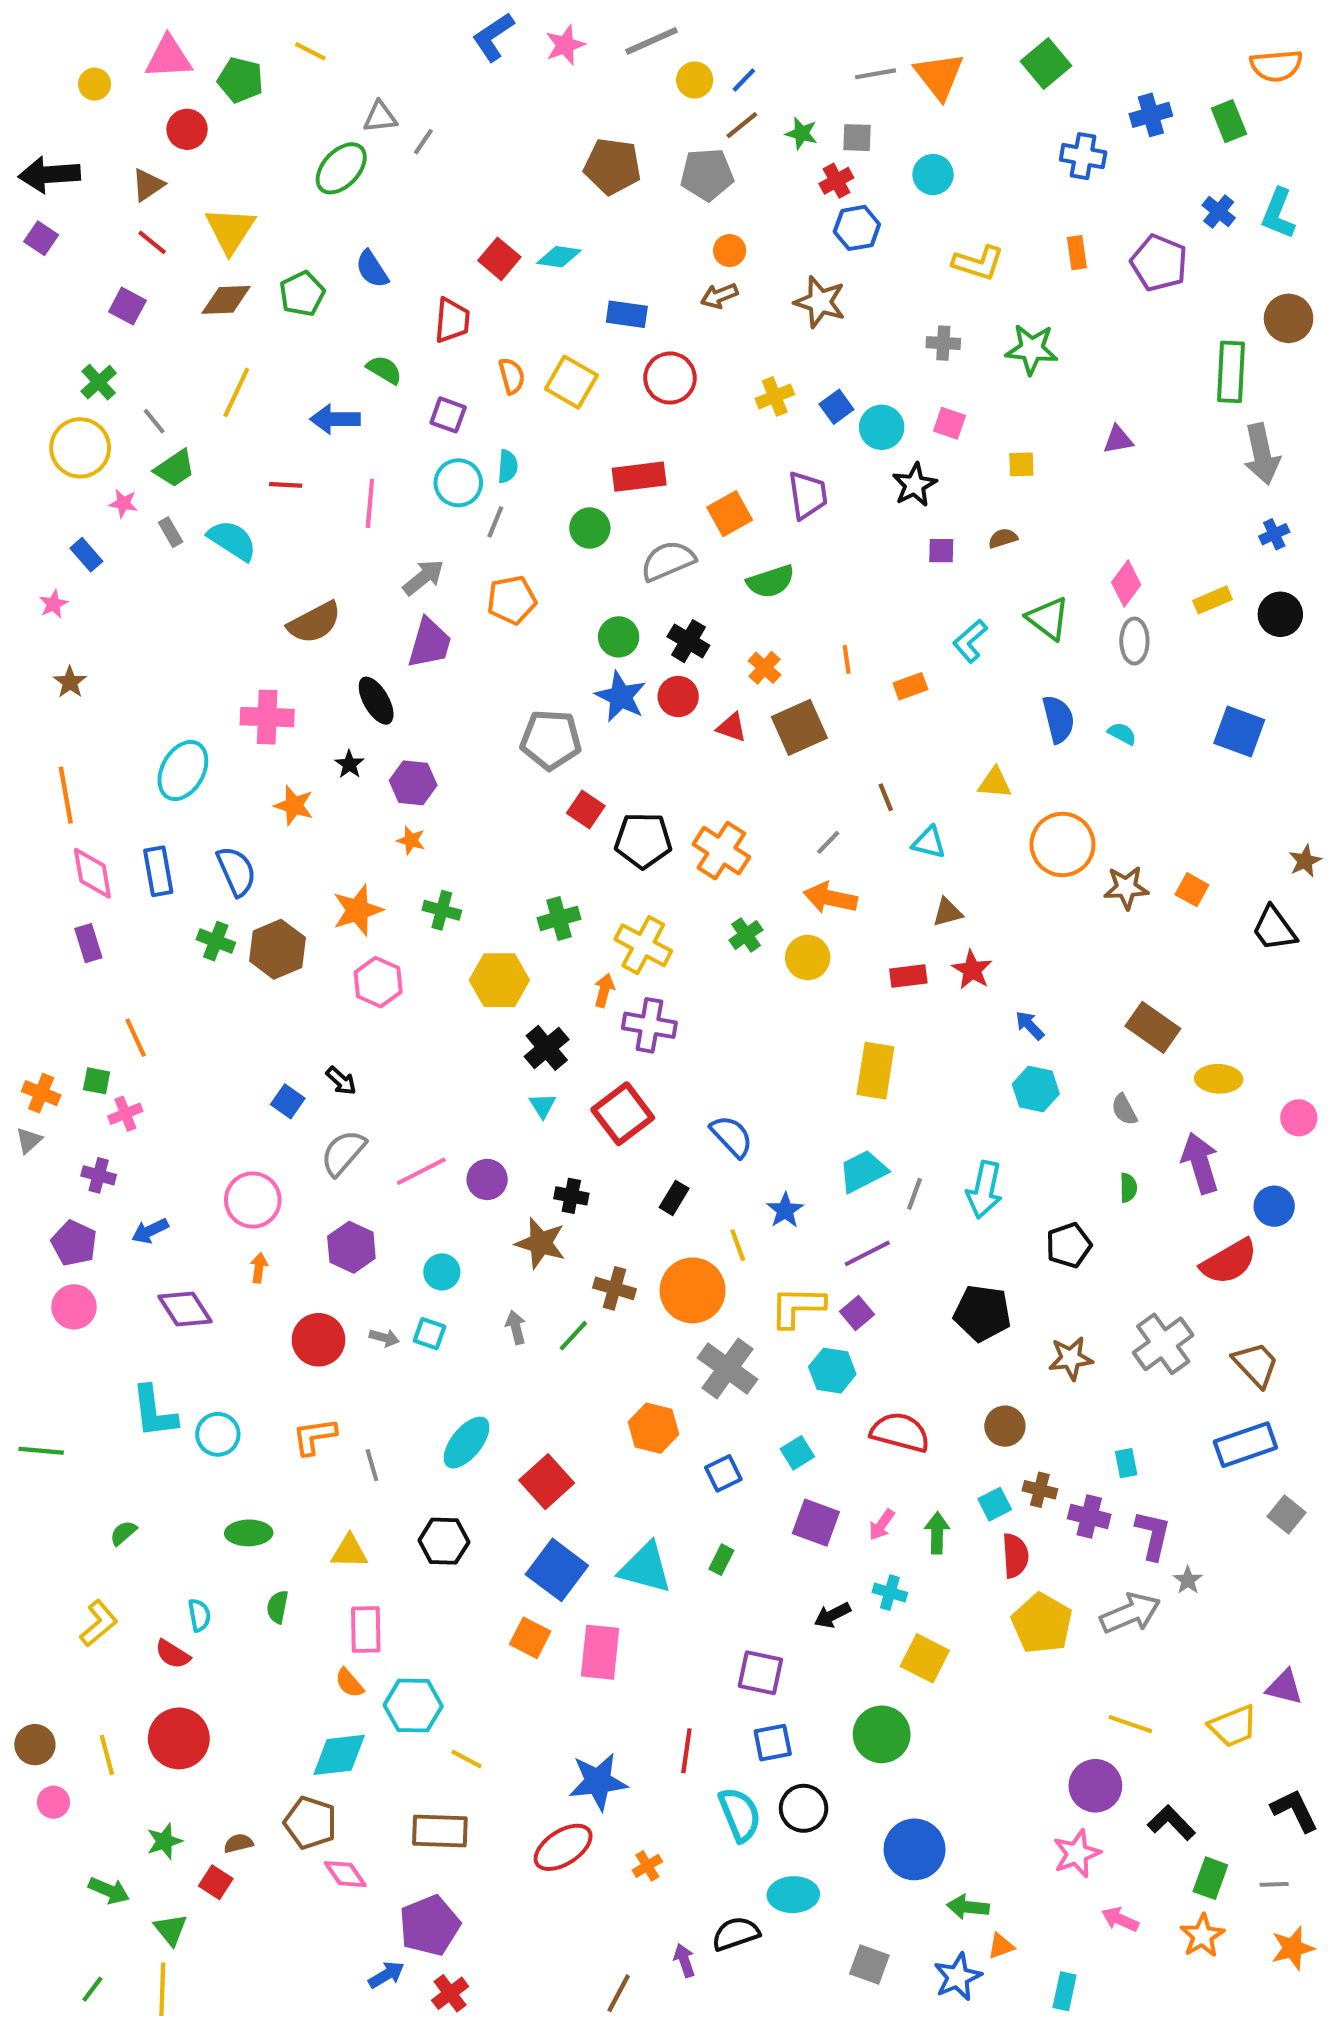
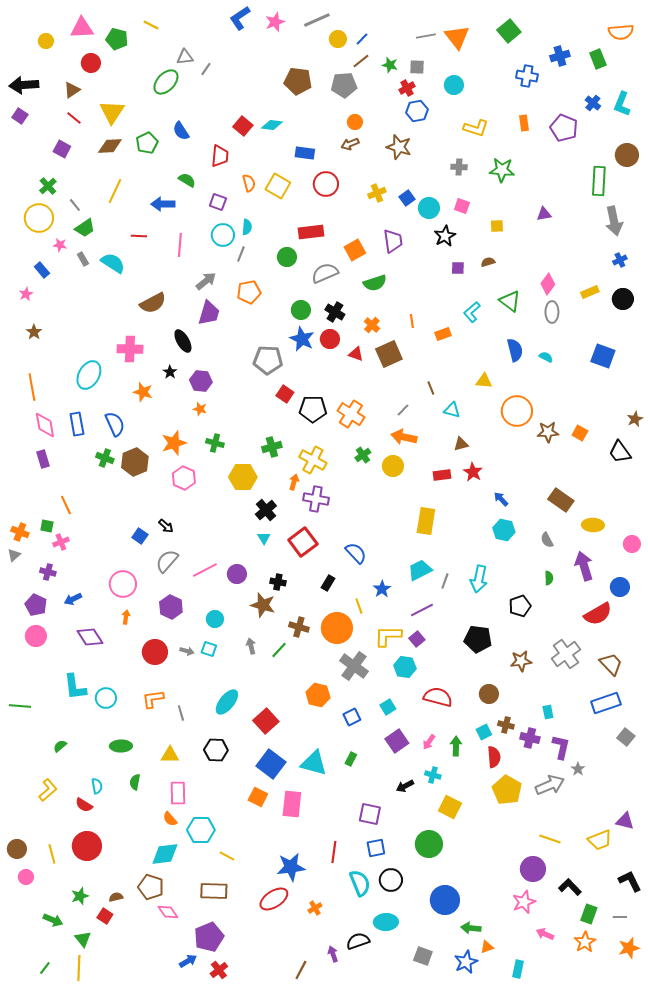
purple square: (816, 1523) -> (397, 741), turned 35

